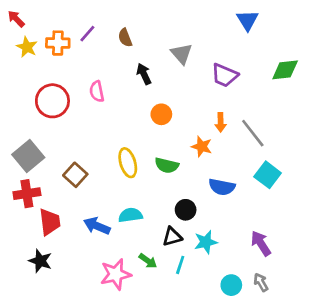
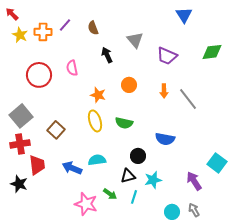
orange circle: (161, 114) -> (129, 85), moved
orange star: (202, 147) -> (98, 95), moved
cyan square: (268, 175) -> (217, 163), moved
black star: (40, 261) -> (19, 184), moved
pink star: (116, 274) -> (86, 204), turned 30

